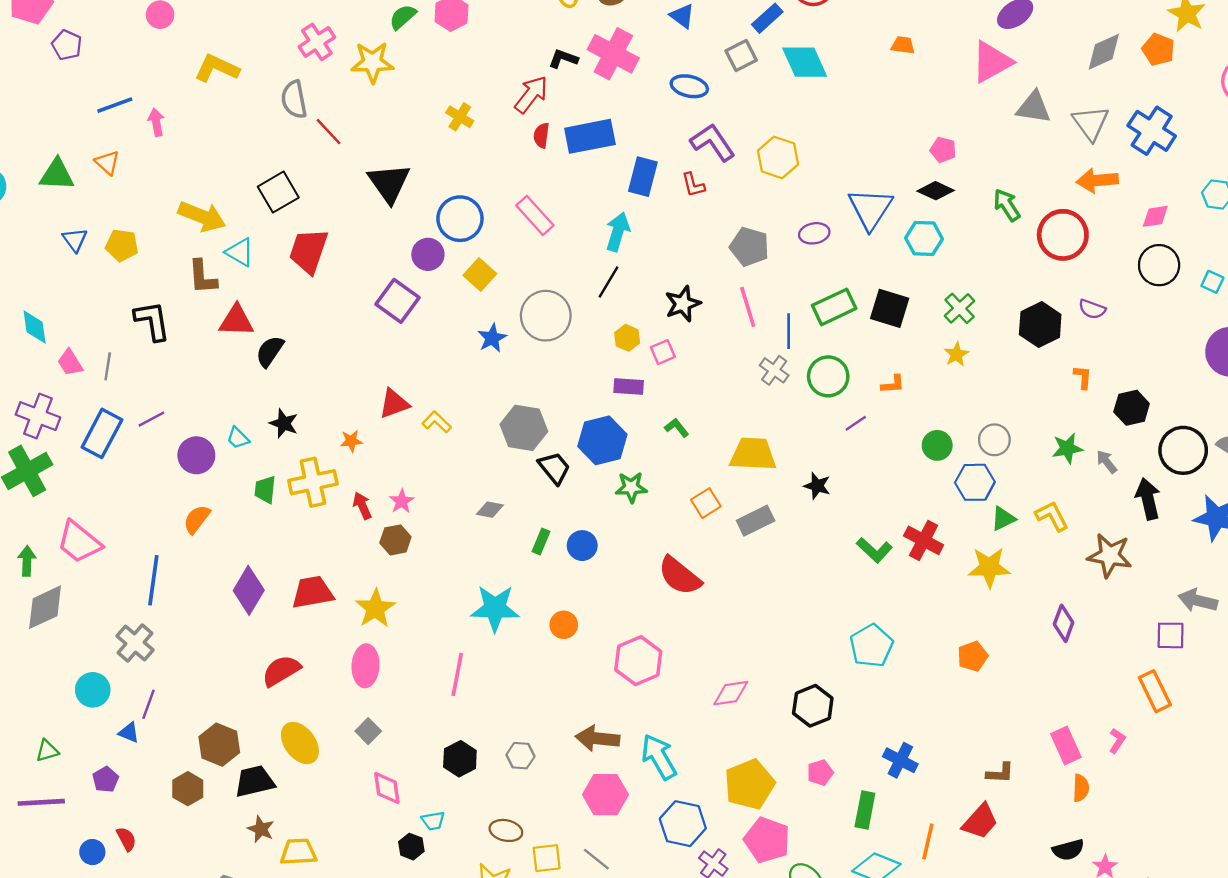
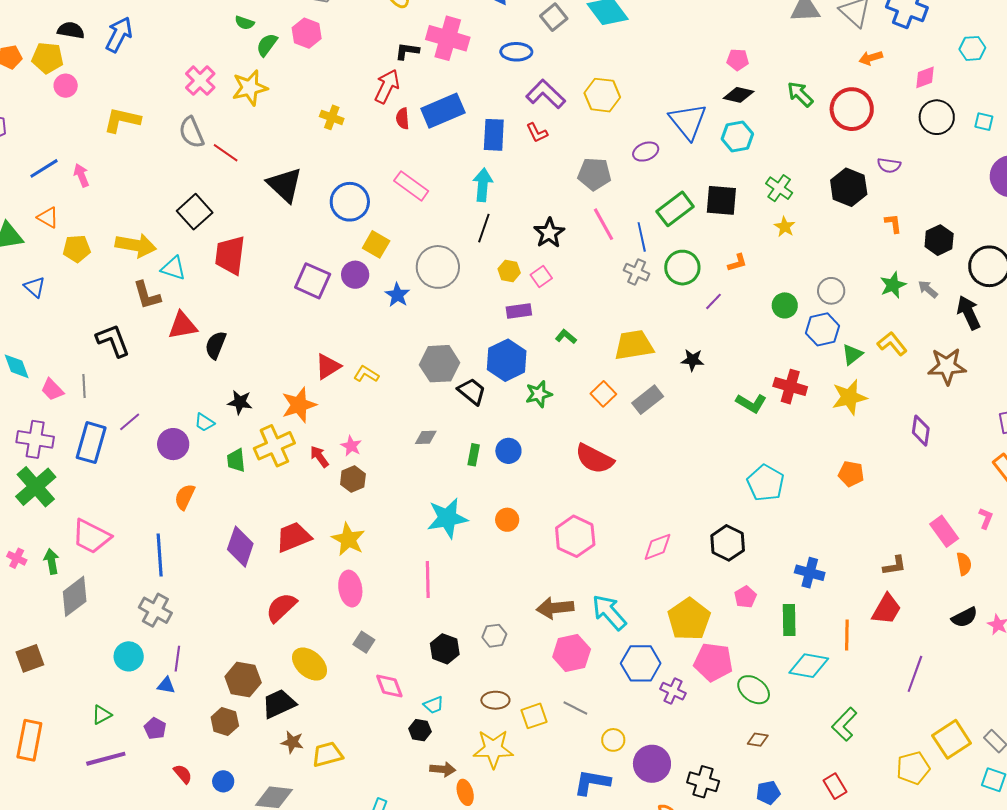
orange arrow: (1097, 180) -> (871, 58), size x0.7
yellow pentagon: (122, 245) -> (77, 249), moved
purple circle: (428, 254) -> (355, 275), moved
orange star: (351, 441) -> (299, 405), size x1.8
orange pentagon: (973, 656) -> (851, 474), turned -30
blue circle: (92, 852) -> (223, 781), moved

